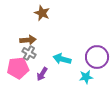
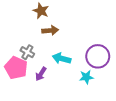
brown arrow: (28, 40) -> (50, 31), moved
pink pentagon: (18, 68) -> (16, 68), turned 30

